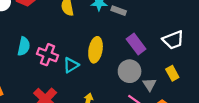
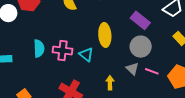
cyan triangle: (71, 65) -> (86, 54), turned -35
gray triangle: (149, 84) -> (132, 69), moved

